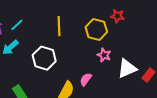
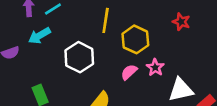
yellow hexagon: (96, 30) -> (135, 39), moved
pink semicircle: (86, 79) -> (129, 72), moved

